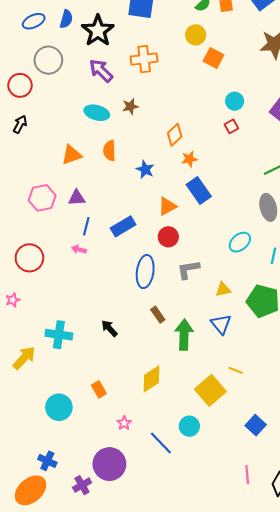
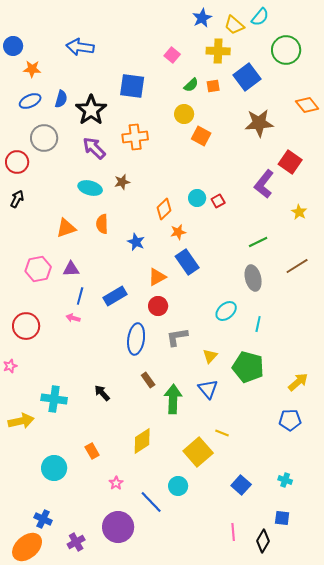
cyan circle: (235, 101) -> (197, 198), moved
yellow triangle: (223, 289) -> (210, 356), turned -35
yellow arrow: (24, 358) -> (21, 421), turned 35
purple circle: (109, 464) -> (118, 527), moved

